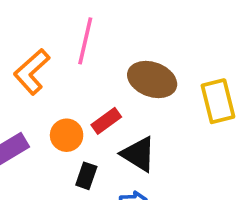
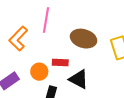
red rectangle: (106, 121) -> (60, 62), turned 42

